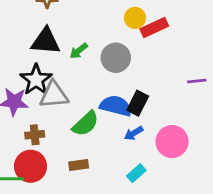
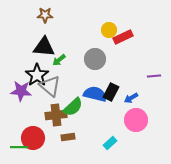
green arrow: (79, 51) -> (59, 60), moved
gray triangle: (54, 95) -> (50, 86), turned 45
blue arrow: (134, 133) -> (131, 98), moved
brown cross: (35, 135) -> (56, 115), moved, size x1.5

